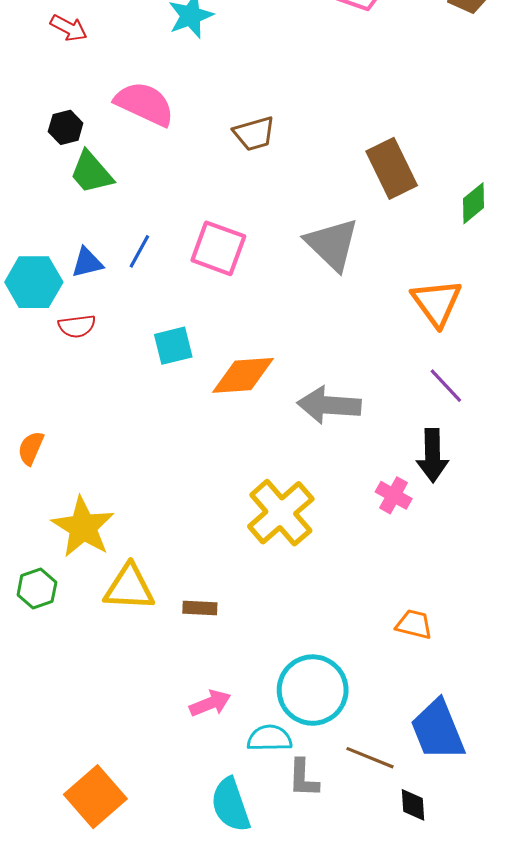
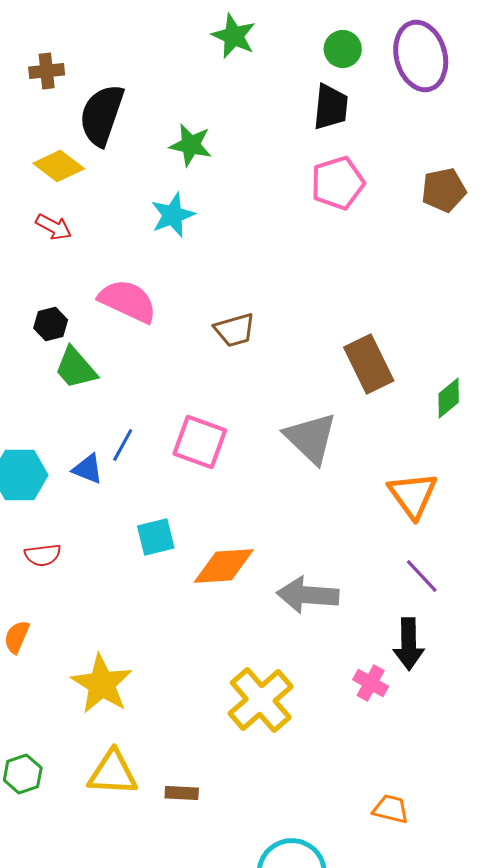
blue triangle: (87, 263) -> (88, 469), moved, turned 36
red semicircle: (77, 326) -> (43, 555), moved
yellow star: (83, 527) -> (102, 684), moved

